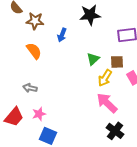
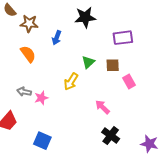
yellow arrow: (105, 78) -> (71, 82), moved
pink arrow: (107, 103) -> (102, 107), size x0.7
pink star: (39, 114) -> (41, 98), moved

